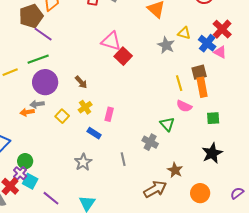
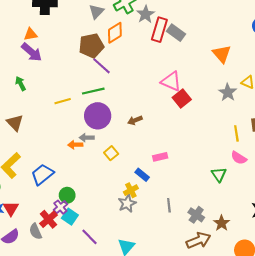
brown arrow: (81, 82) -> (135, 120), turned 104
yellow cross: (85, 107) -> (131, 190), moved
pink rectangle: (109, 114) -> (160, 157), turned 56
gray cross: (150, 142) -> (196, 215), moved

